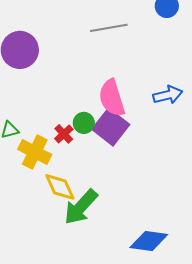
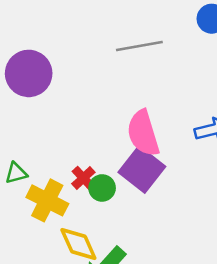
green circle: (84, 123) -> (102, 188), moved

